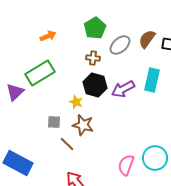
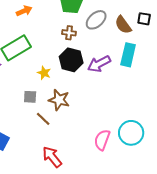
brown semicircle: (147, 39) -> (123, 25), moved, turned -72
yellow star: (76, 102) -> (44, 73), moved

